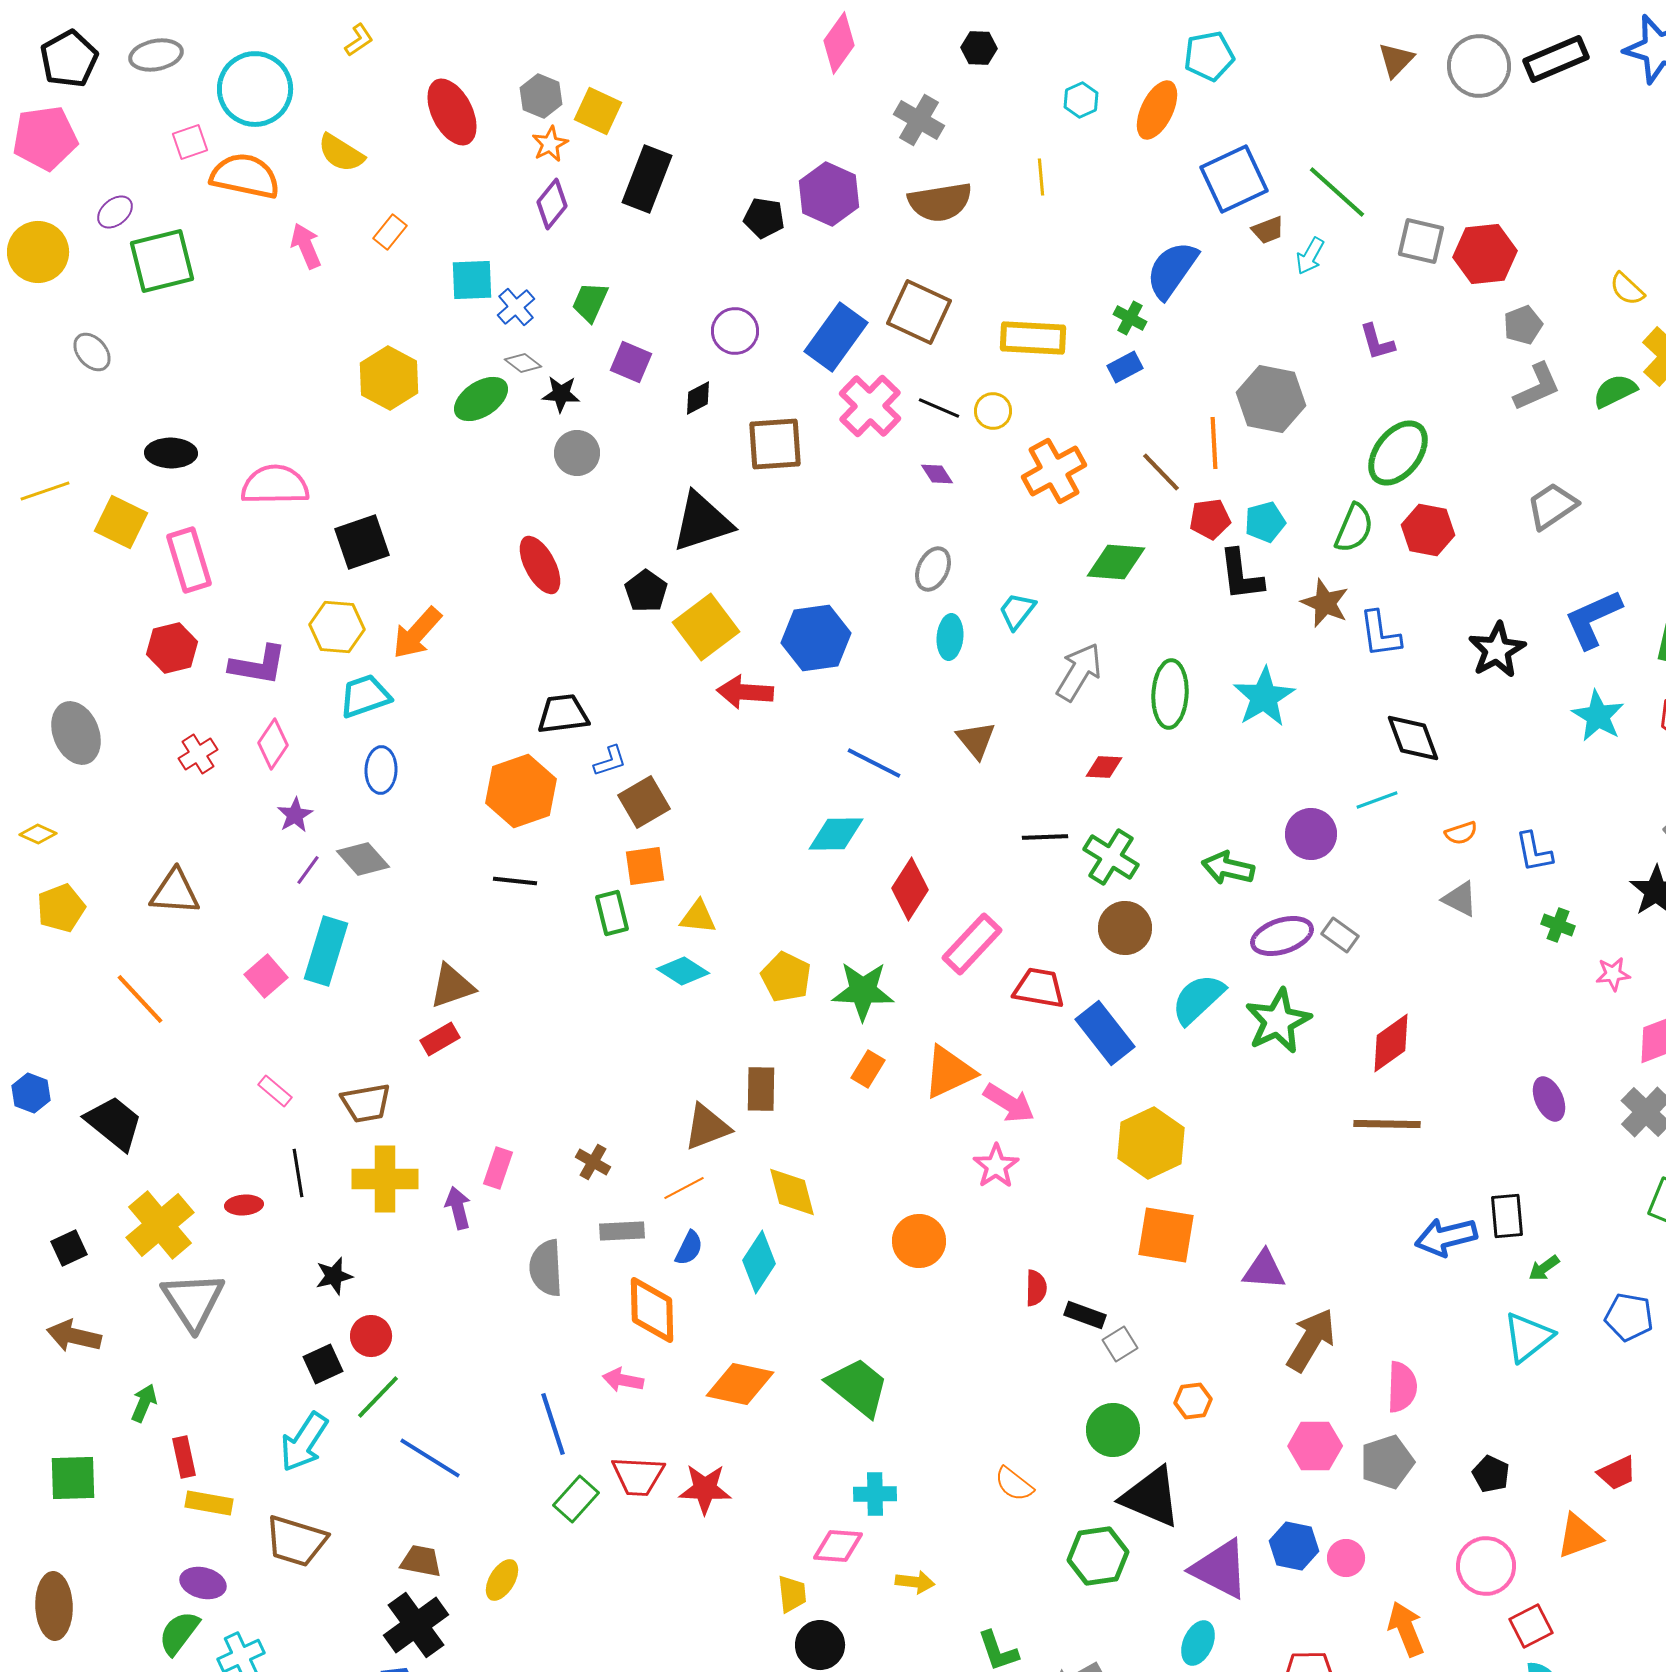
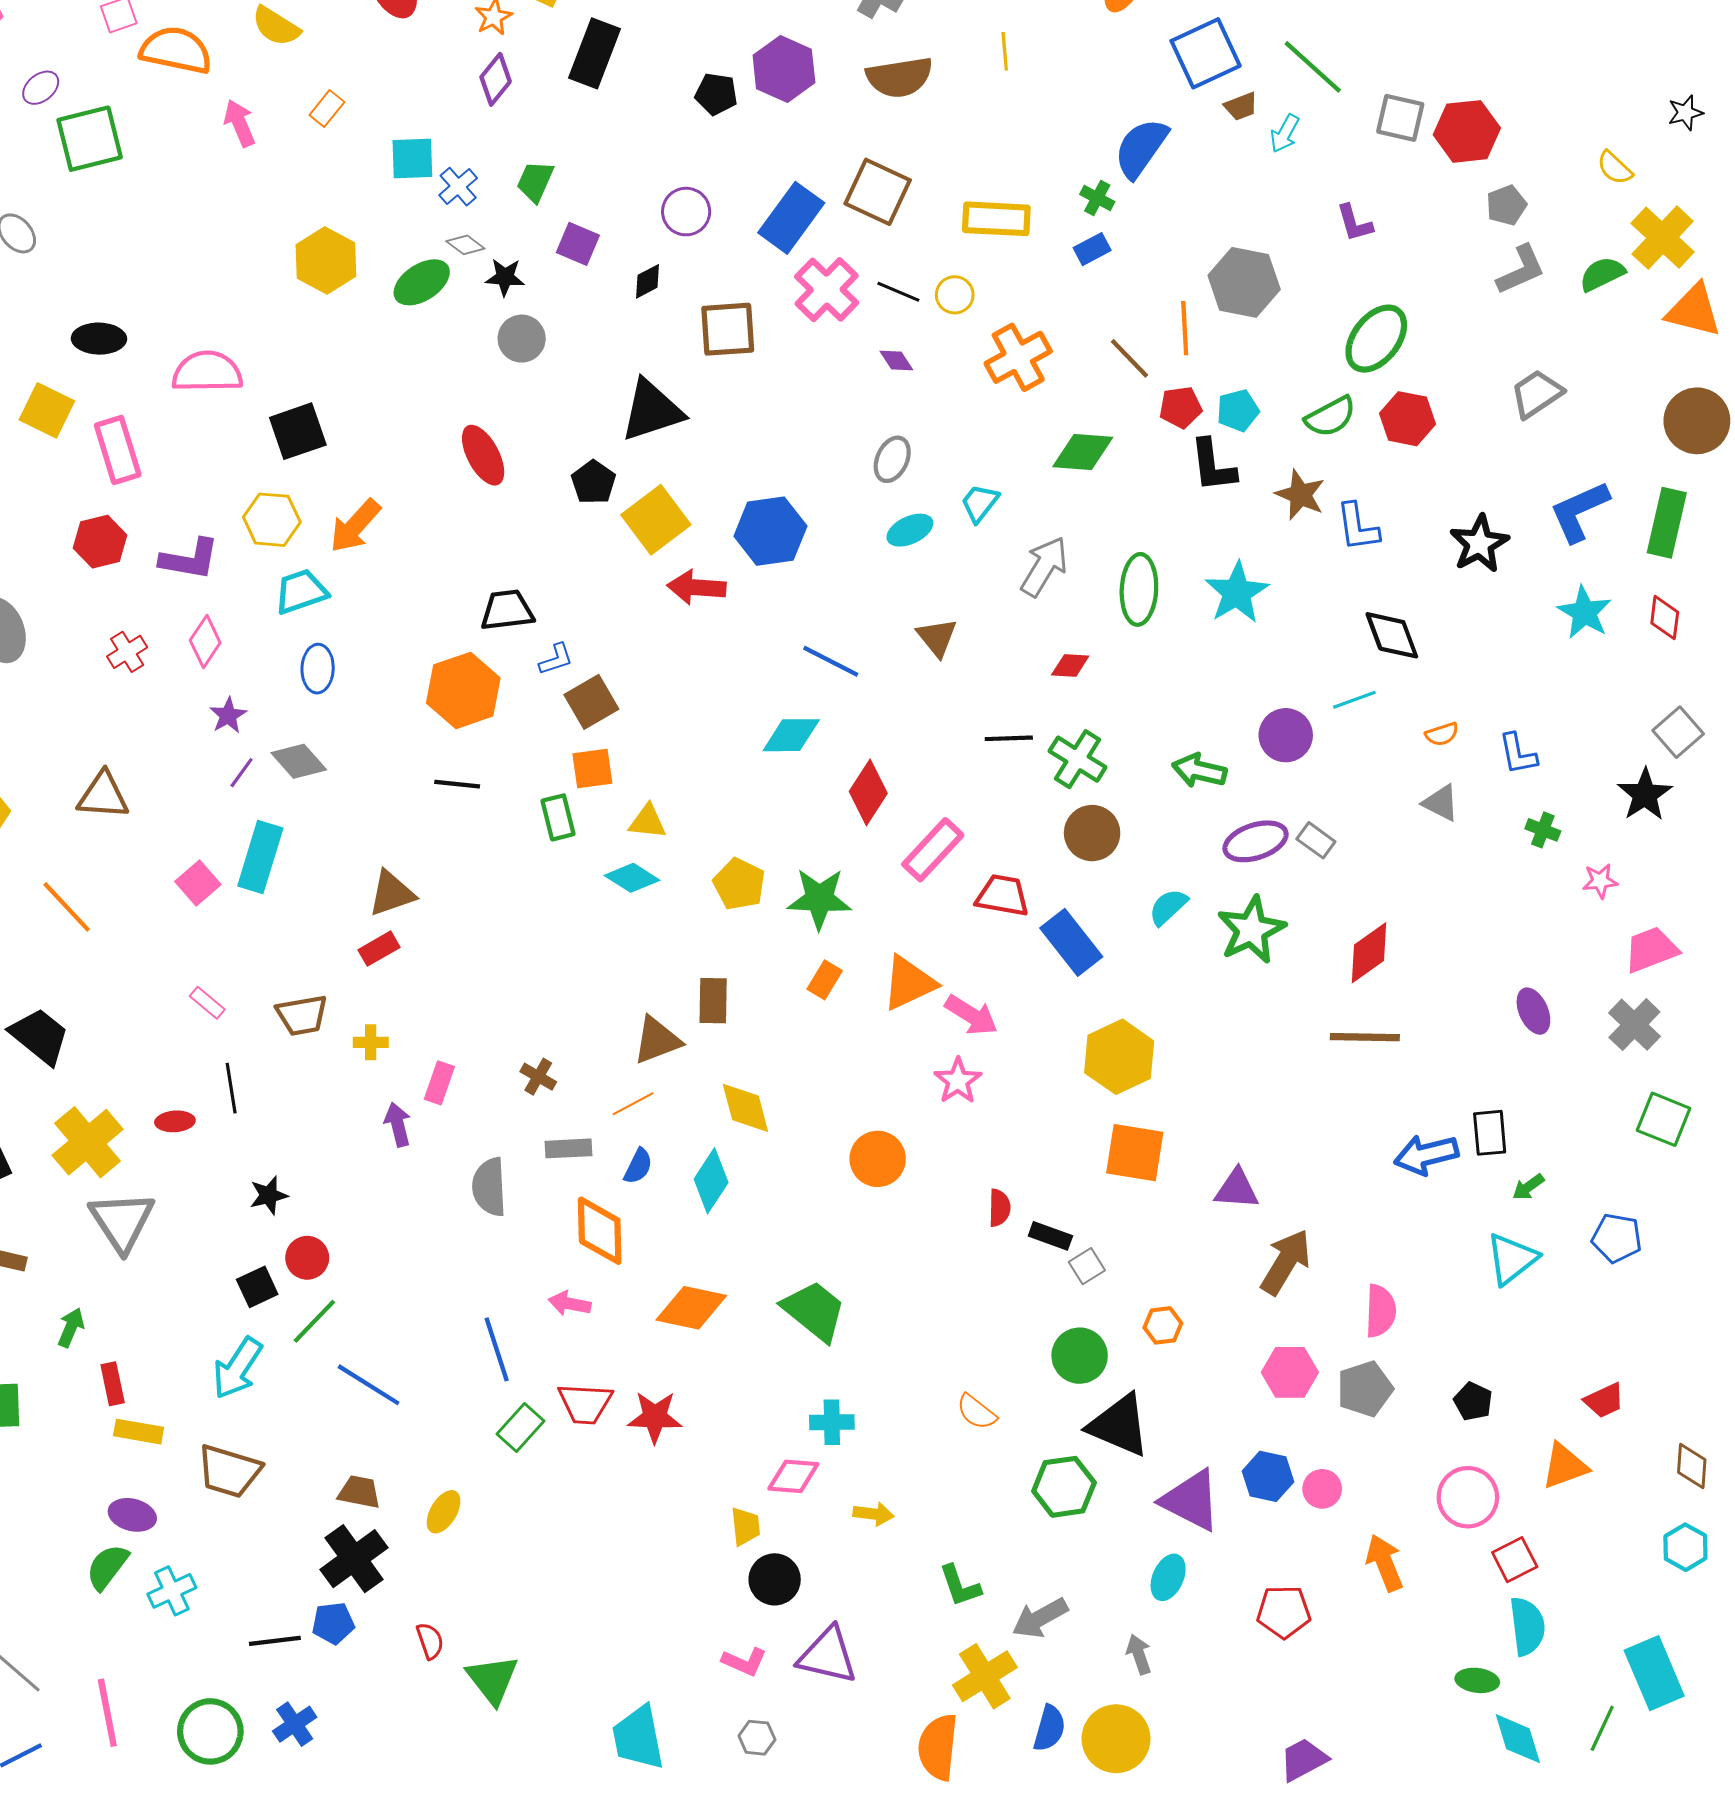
green semicircle: (1354, 528) -> (1330, 417), turned 39
cyan ellipse: (950, 637) -> (910, 530), turned 60
cyan semicircle: (1198, 999) -> (1168, 907), size x0.7
yellow cross: (385, 1179) -> (371, 1042), moved, size x0.5

